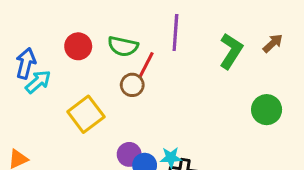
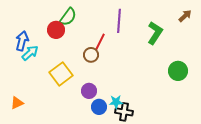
brown arrow: (273, 43) -> (185, 16), moved
green semicircle: (123, 46) -> (68, 17), moved, turned -66
purple circle: (129, 154) -> (89, 91), moved

